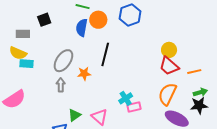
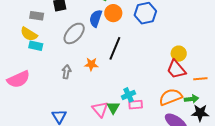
gray ellipse: (63, 61) -> (74, 33), moved
green arrow: (200, 92) -> (191, 99), moved
orange semicircle: (167, 94) -> (170, 97), turned 35
green triangle: (74, 115) -> (113, 108), moved, turned -32

